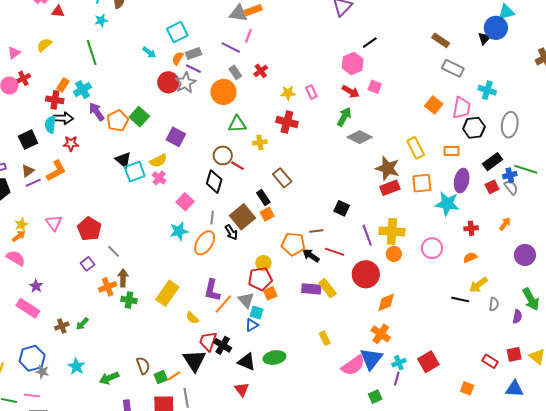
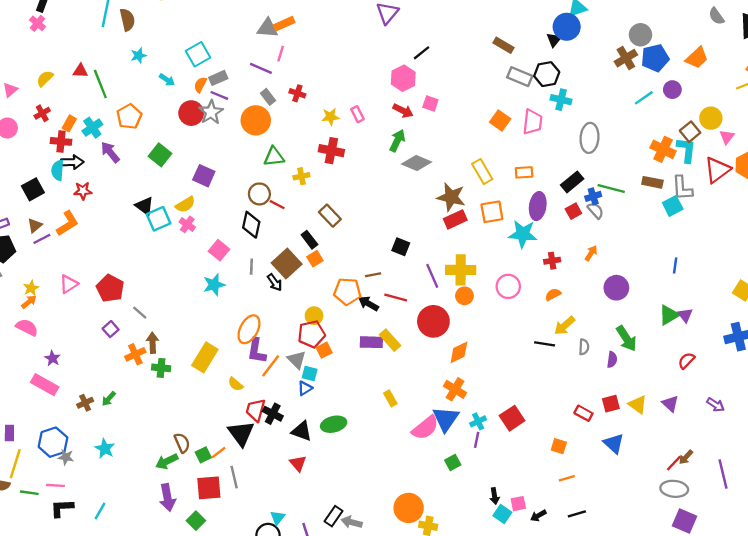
red triangle: (58, 11) -> (80, 71), moved
cyan star: (101, 20) -> (139, 55), moved
red cross: (261, 71) -> (297, 93), turned -32
red cross: (23, 78) -> (42, 113), moved
orange pentagon: (118, 121) -> (129, 116), moved
black hexagon: (474, 128) -> (547, 74), moved
pink triangle: (54, 223) -> (69, 284), turned 36
orange ellipse: (205, 243) -> (249, 329), moved
green arrow: (109, 378) -> (167, 461), moved
blue triangle: (514, 389) -> (614, 443), turned 42

